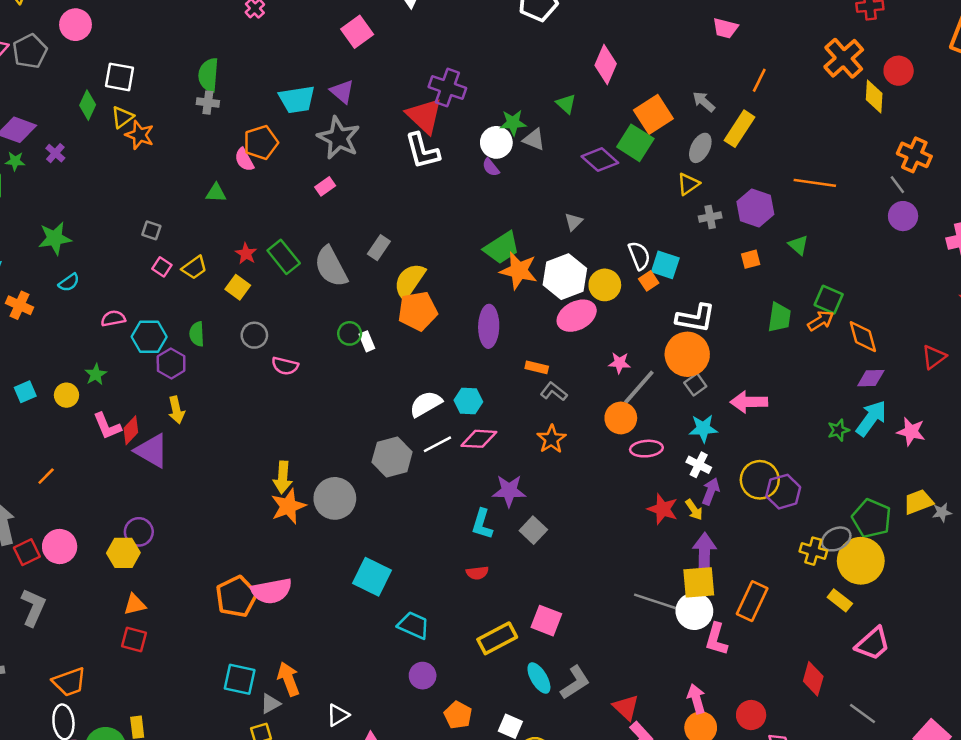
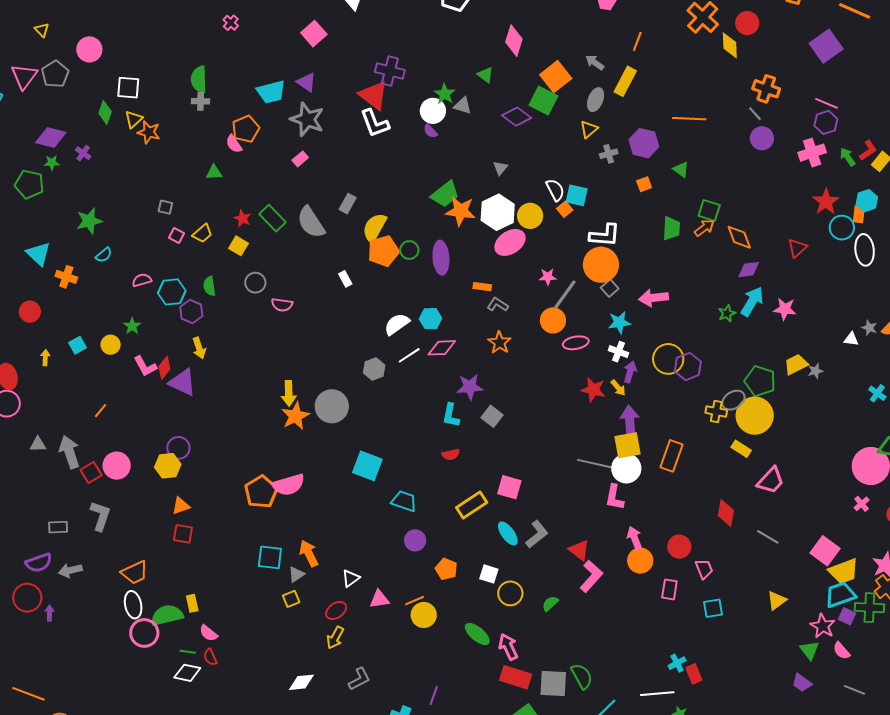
green star: (513, 123) -> (445, 94), turned -30
green circle: (350, 333) -> (409, 250), moved
gray hexagon: (392, 457) -> (374, 369), size x0.7
pink L-shape: (716, 639) -> (614, 497), moved

